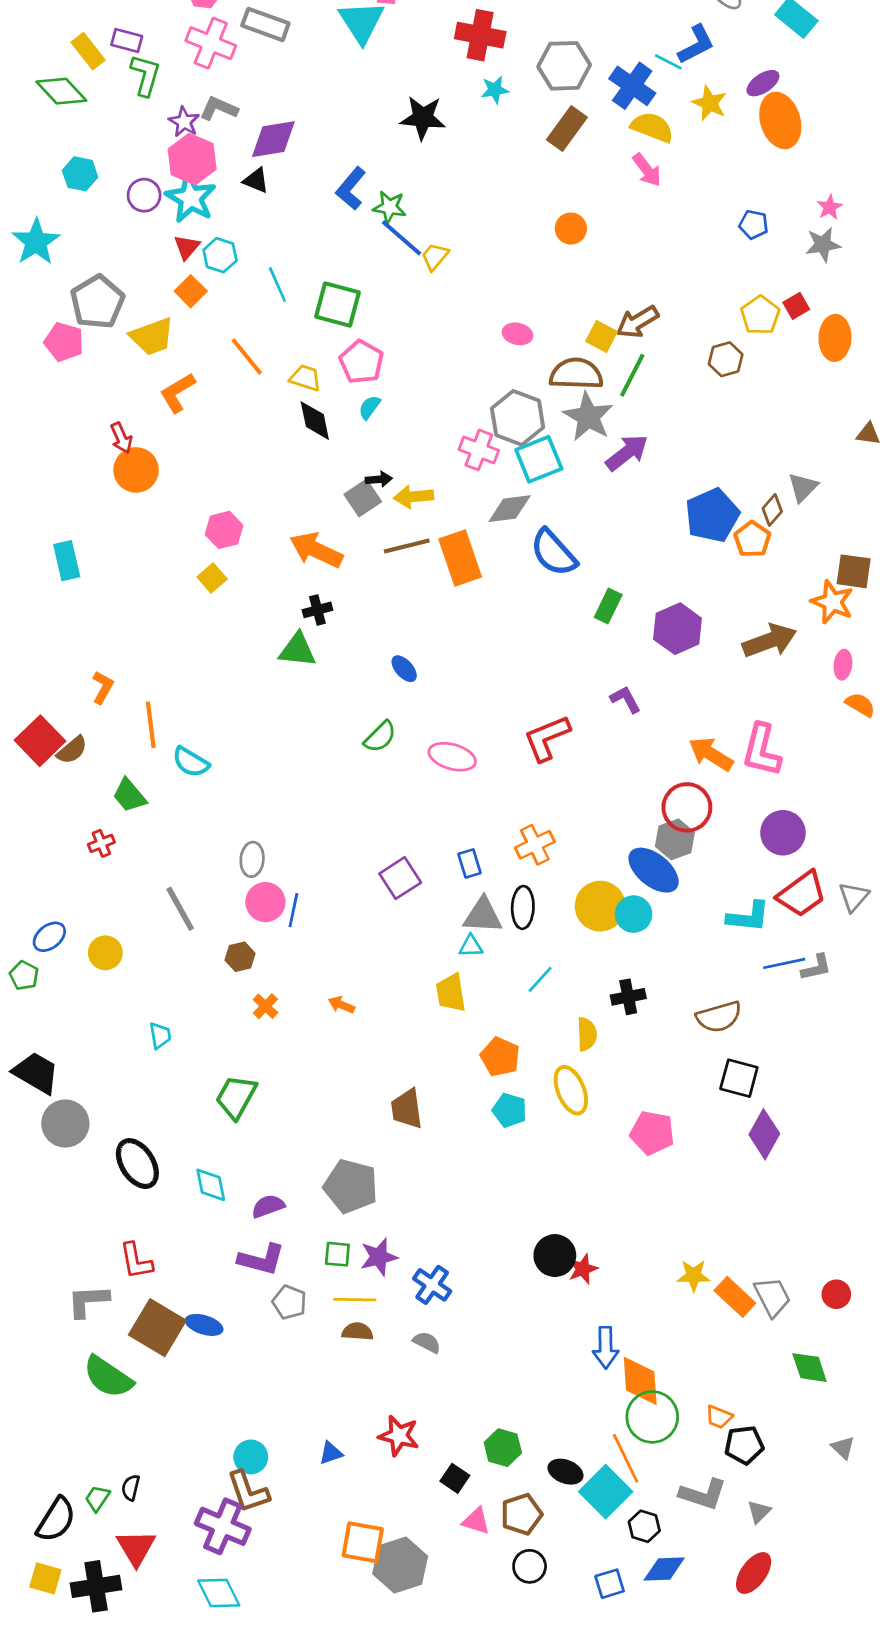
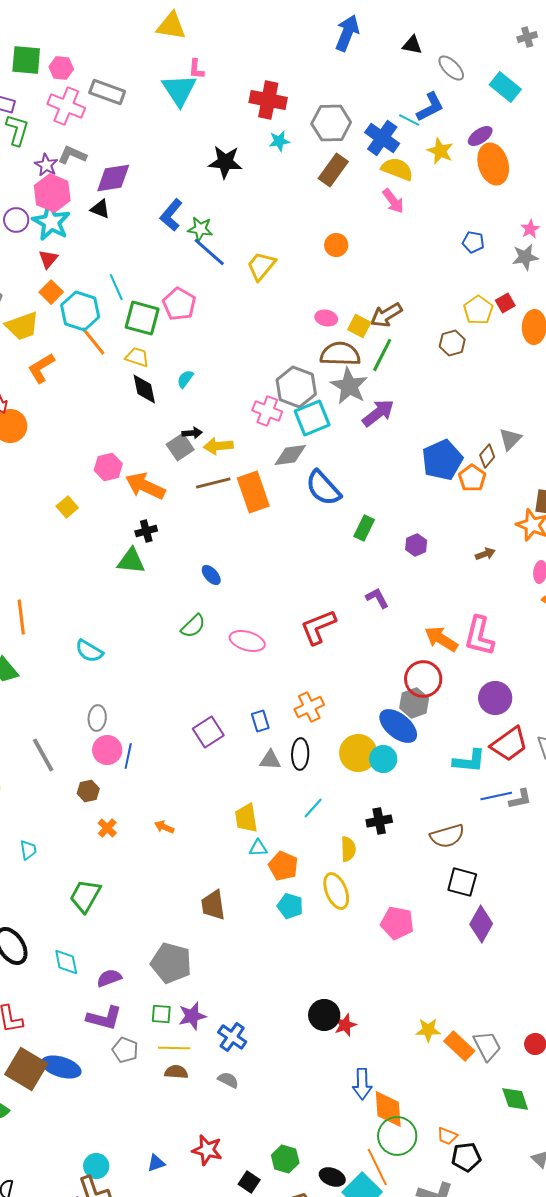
cyan hexagon: (220, 255) -> (80, 311), moved, size x1.5
yellow trapezoid: (435, 257) -> (261, 266), moved, size x1.4
green square: (337, 305) -> (142, 318), moved
pink ellipse: (518, 334) -> (326, 318), moved
pink pentagon: (361, 362) -> (179, 304), moved
pink hexagon: (224, 530) -> (108, 467), moved
purple hexagon: (678, 629) -> (416, 545), size x0.6
brown arrow: (770, 641) -> (485, 554), size x0.5
cyan semicircle: (191, 762) -> (89, 651), moved
gray triangle: (483, 915) -> (270, 760), size x0.7
cyan triangle: (471, 946) -> (258, 848), moved
blue ellipse: (204, 1325) -> (61, 1067), size x1.4

